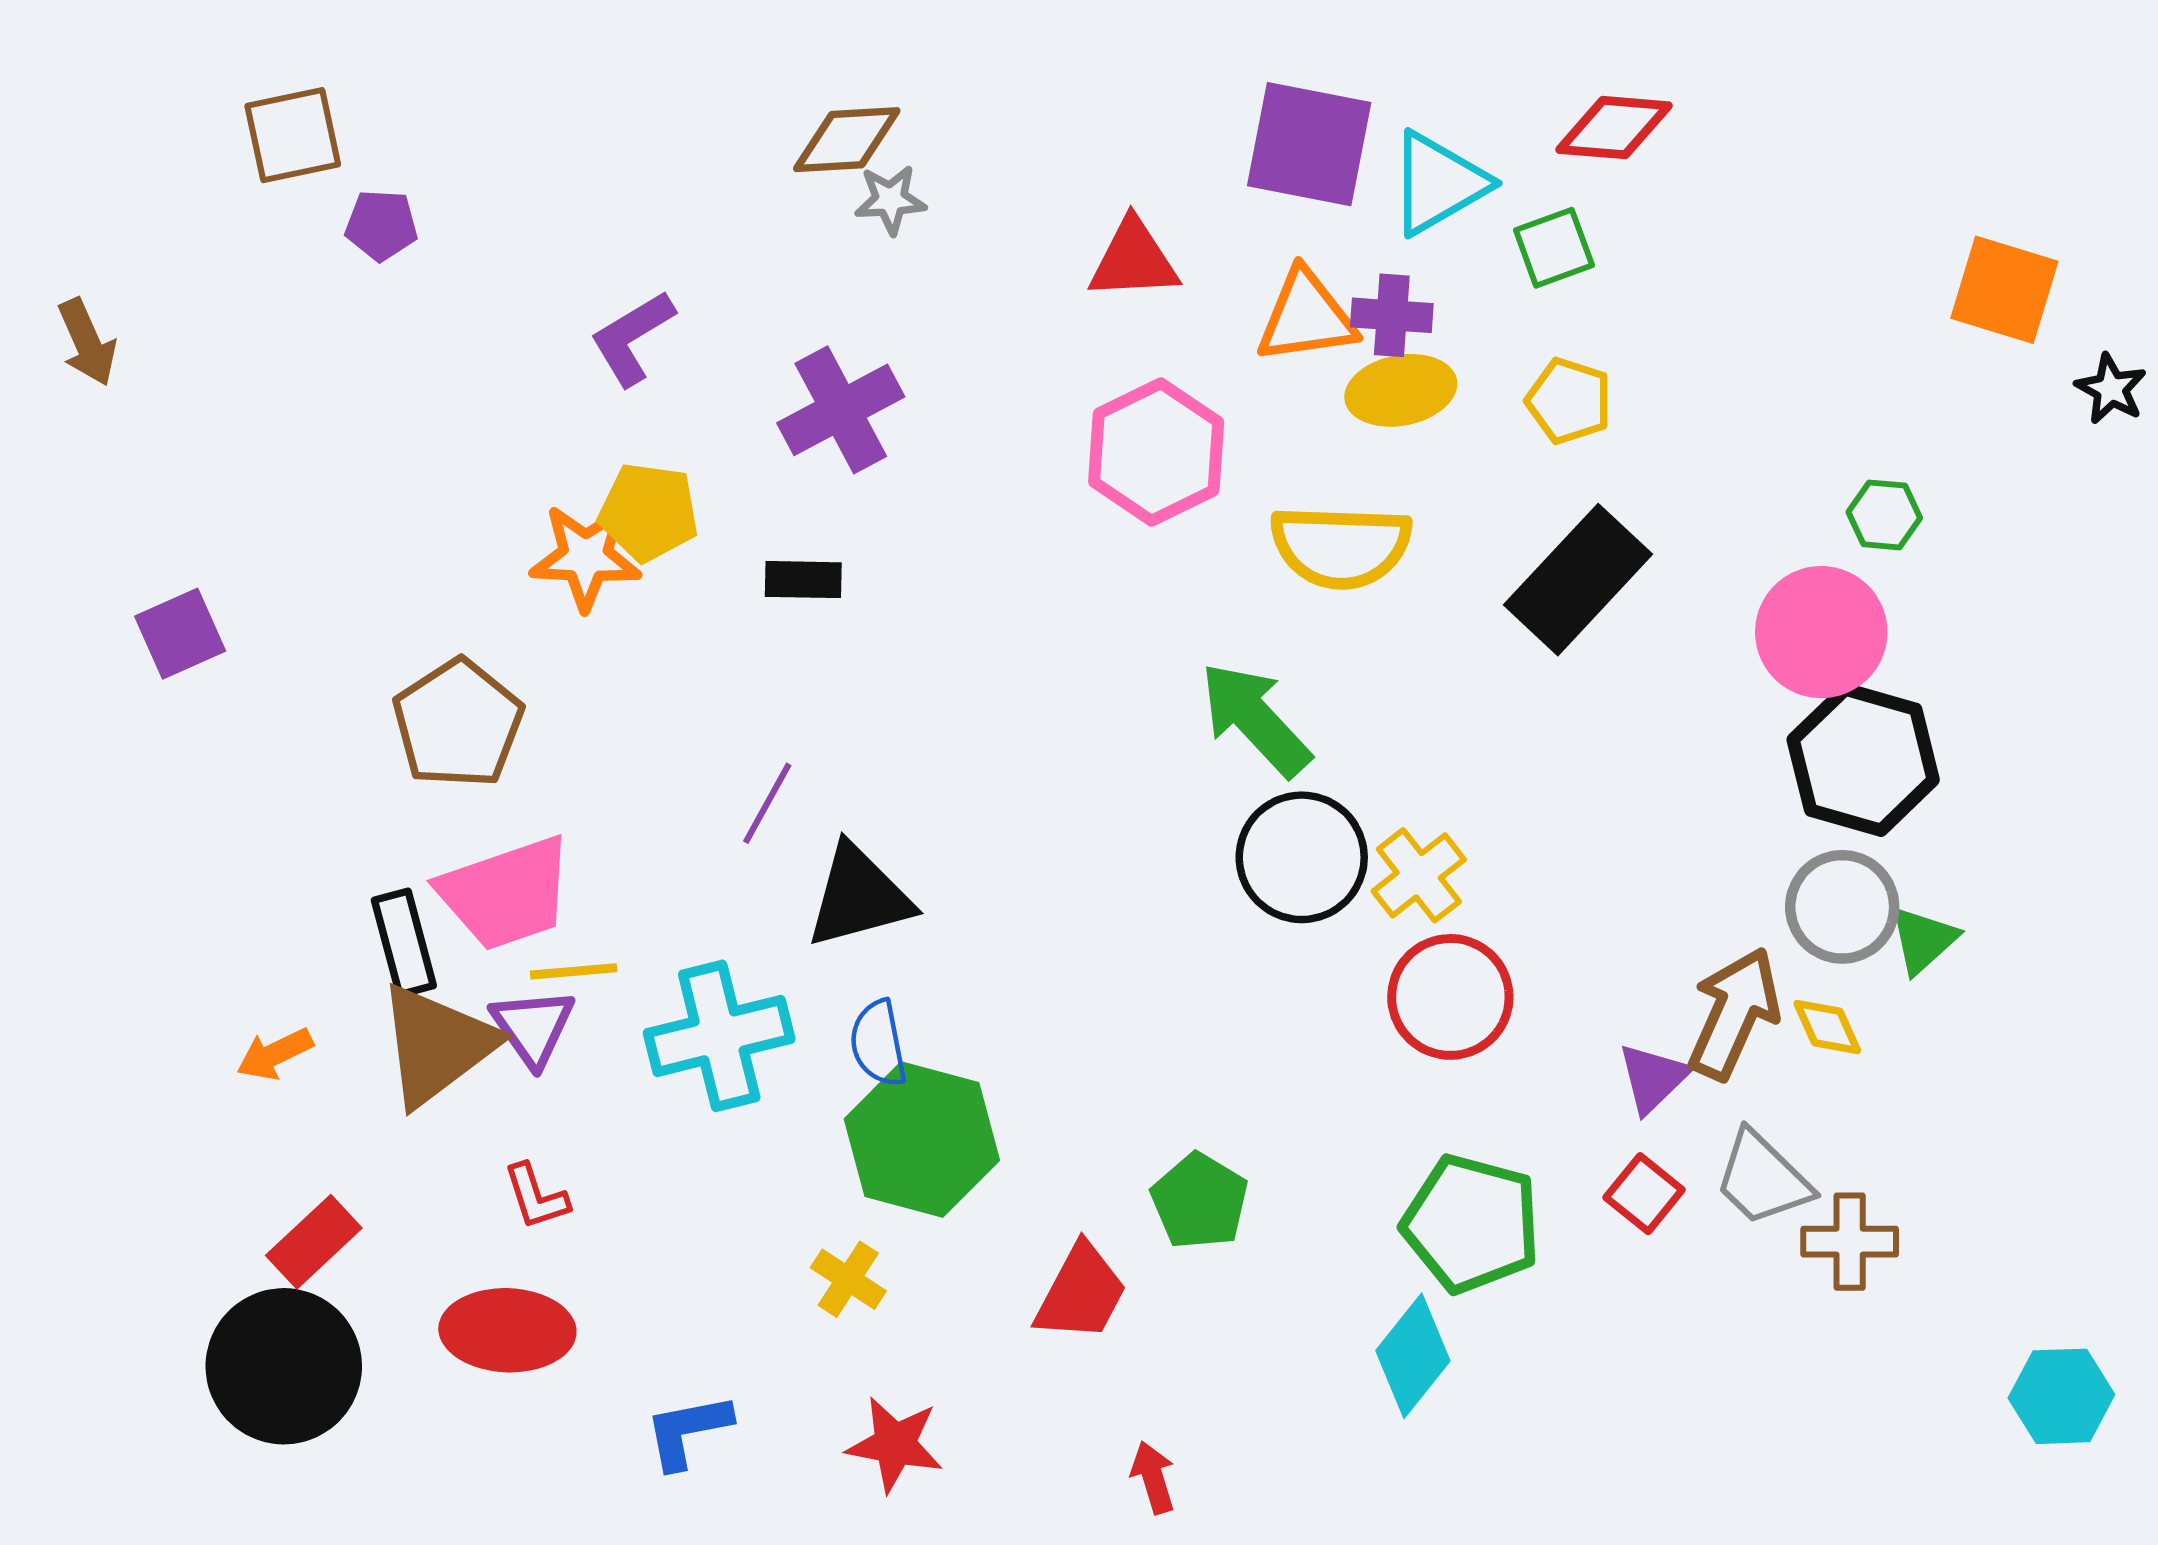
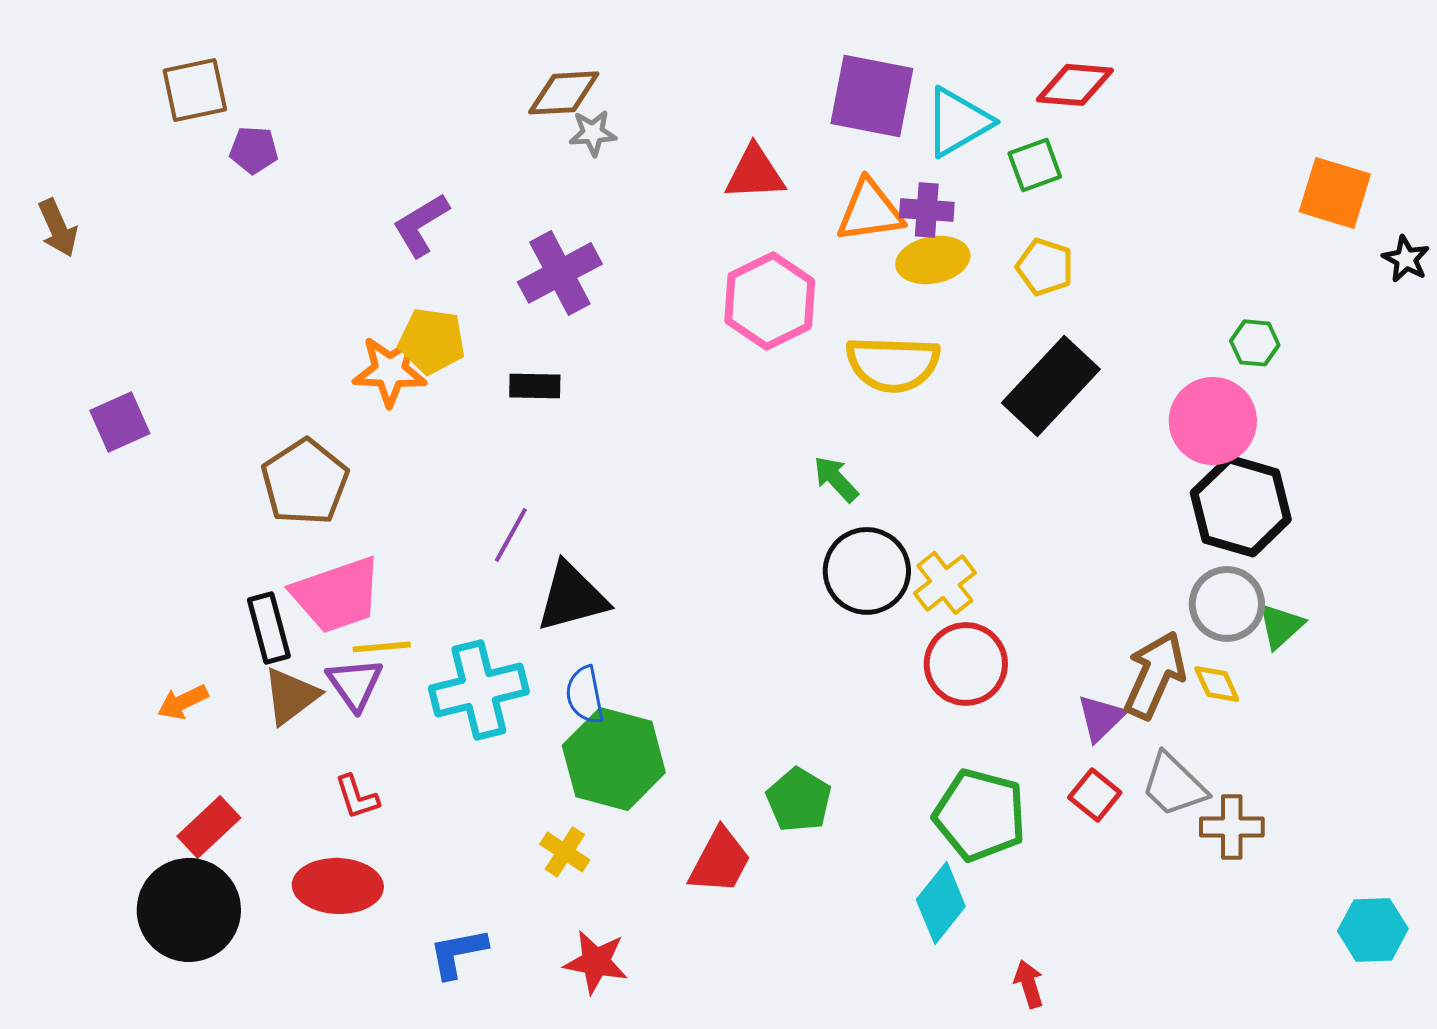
green arrow: (1255, 719) -> (836, 479), size x0.6
brown triangle: (437, 1045) -> (291, 696), size x0.7
red arrow: (1153, 1477) -> (1029, 984), moved

